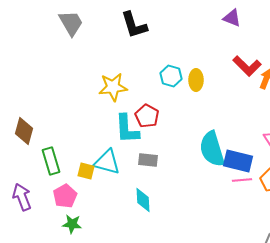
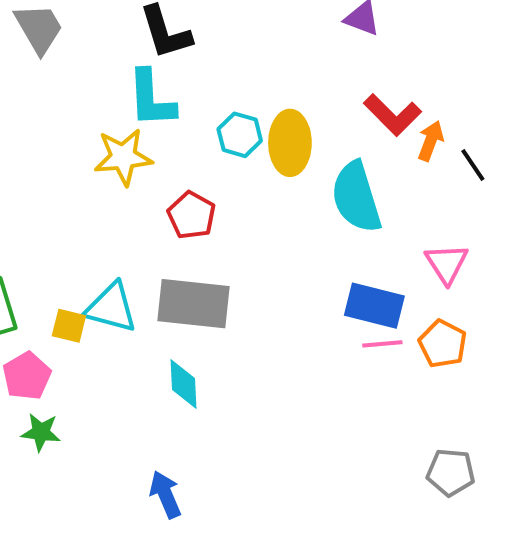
yellow ellipse: (196, 80) -> (290, 143), size x1.4
cyan L-shape: (127, 129) -> (151, 99), moved
cyan semicircle: (212, 149) -> (356, 197), moved
gray rectangle: (148, 160) -> (194, 304), size x1.8

